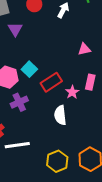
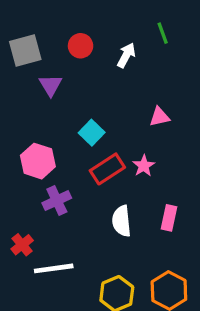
cyan square: (29, 69) -> (92, 133), moved
pink rectangle: (90, 82) -> (169, 218), moved
pink star: (72, 92) -> (144, 166), moved

